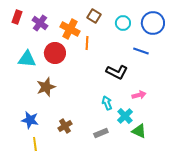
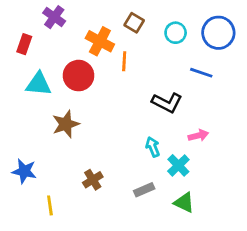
red rectangle: (17, 17) -> (24, 44), moved
purple cross: (40, 23) -> (54, 17), moved
blue star: (30, 120) -> (24, 171), moved
green triangle: (139, 131) -> (184, 203), moved

